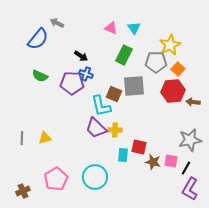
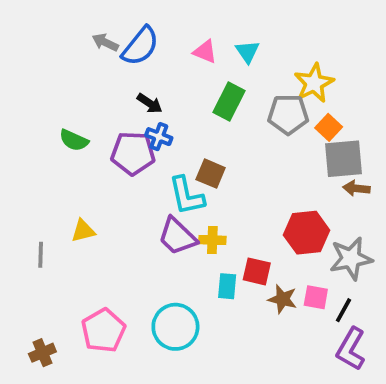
blue semicircle: (38, 39) -> (140, 46), moved
gray square: (134, 86) -> (343, 159), moved
red hexagon: (173, 91) -> (307, 233), moved
yellow triangle: (45, 138) -> (83, 231), moved

